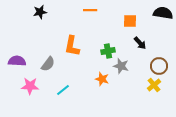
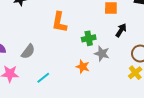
black arrow: (140, 43) -> (121, 30), turned -104
orange L-shape: (72, 46) -> (59, 22), moved

